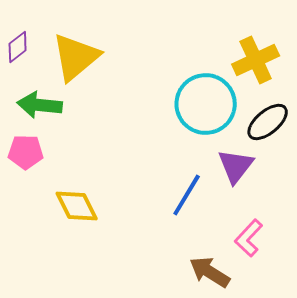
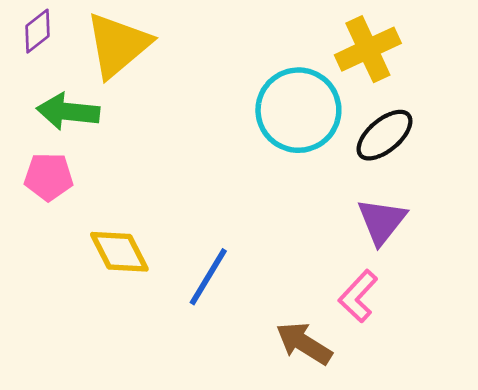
purple triangle: (236, 166) -> (382, 221), moved
blue line: (187, 195) -> (208, 277), moved

